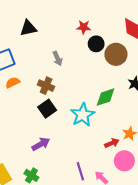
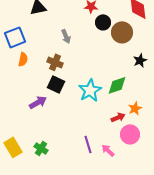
orange semicircle: (13, 82) -> (23, 59), turned 128
green diamond: (106, 97) -> (117, 85), moved
black square: (47, 109) -> (56, 84), turned -30
purple arrow: (41, 144) -> (38, 102), moved

